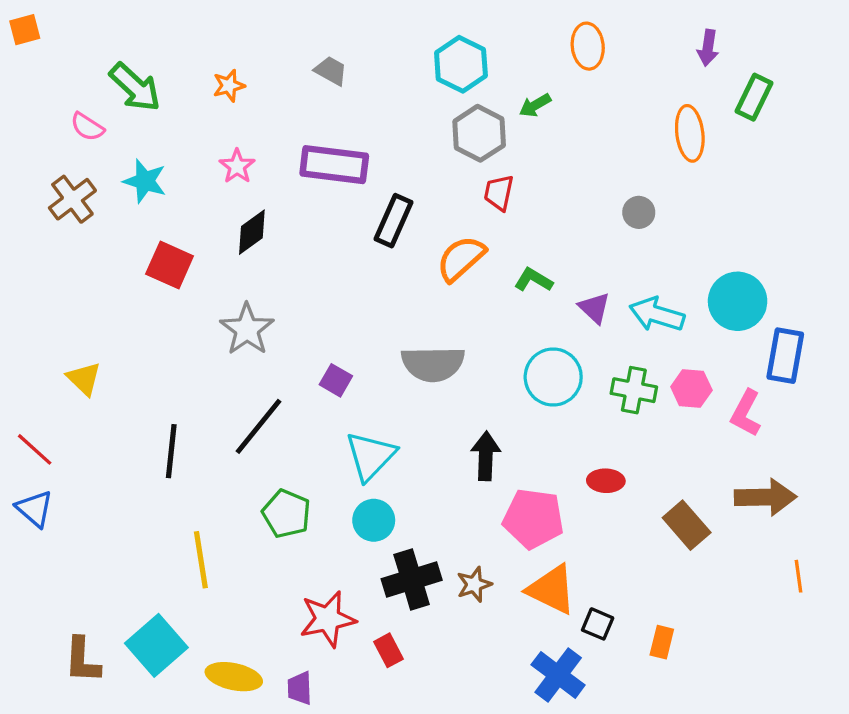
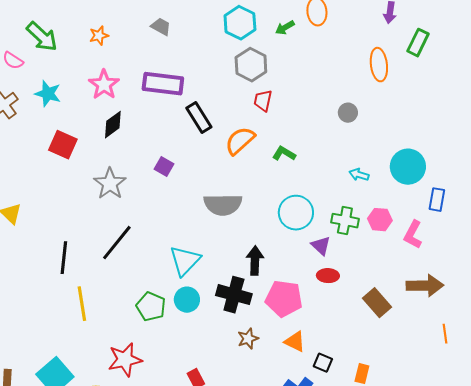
green arrow: (535, 105) -> (285, 28), moved
pink star: (237, 166) -> (104, 85), size x1.4
black rectangle: (393, 221) -> (199, 118), turned -56
purple triangle: (594, 308) -> (321, 246), moved
cyan arrow: (657, 314) -> (359, 175), size x0.6
blue rectangle: (785, 356) -> (437, 200), size x0.7
purple square: (336, 380) -> (164, 167), moved
green pentagon: (286, 514) -> (151, 307), moved
yellow line: (201, 560) -> (82, 304), moved
black cross: (412, 579) -> (234, 295), moved, turned 32
orange triangle: (552, 589) -> (295, 342), size x0.7
red star: (328, 619) -> (125, 360), moved

